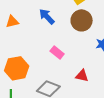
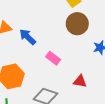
blue arrow: (47, 16) -> (28, 37), moved

